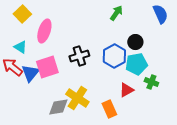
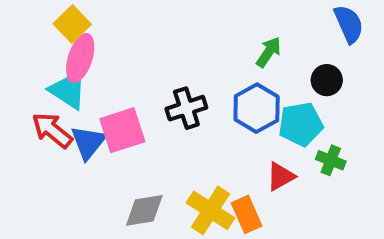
green arrow: (116, 13) -> (269, 52), moved
pink ellipse: (44, 31) -> (80, 58), moved
black circle: (135, 42) -> (327, 80), moved
cyan triangle: (20, 47) -> (68, 90), size x1.5
yellow cross: (77, 98) -> (210, 210), moved

